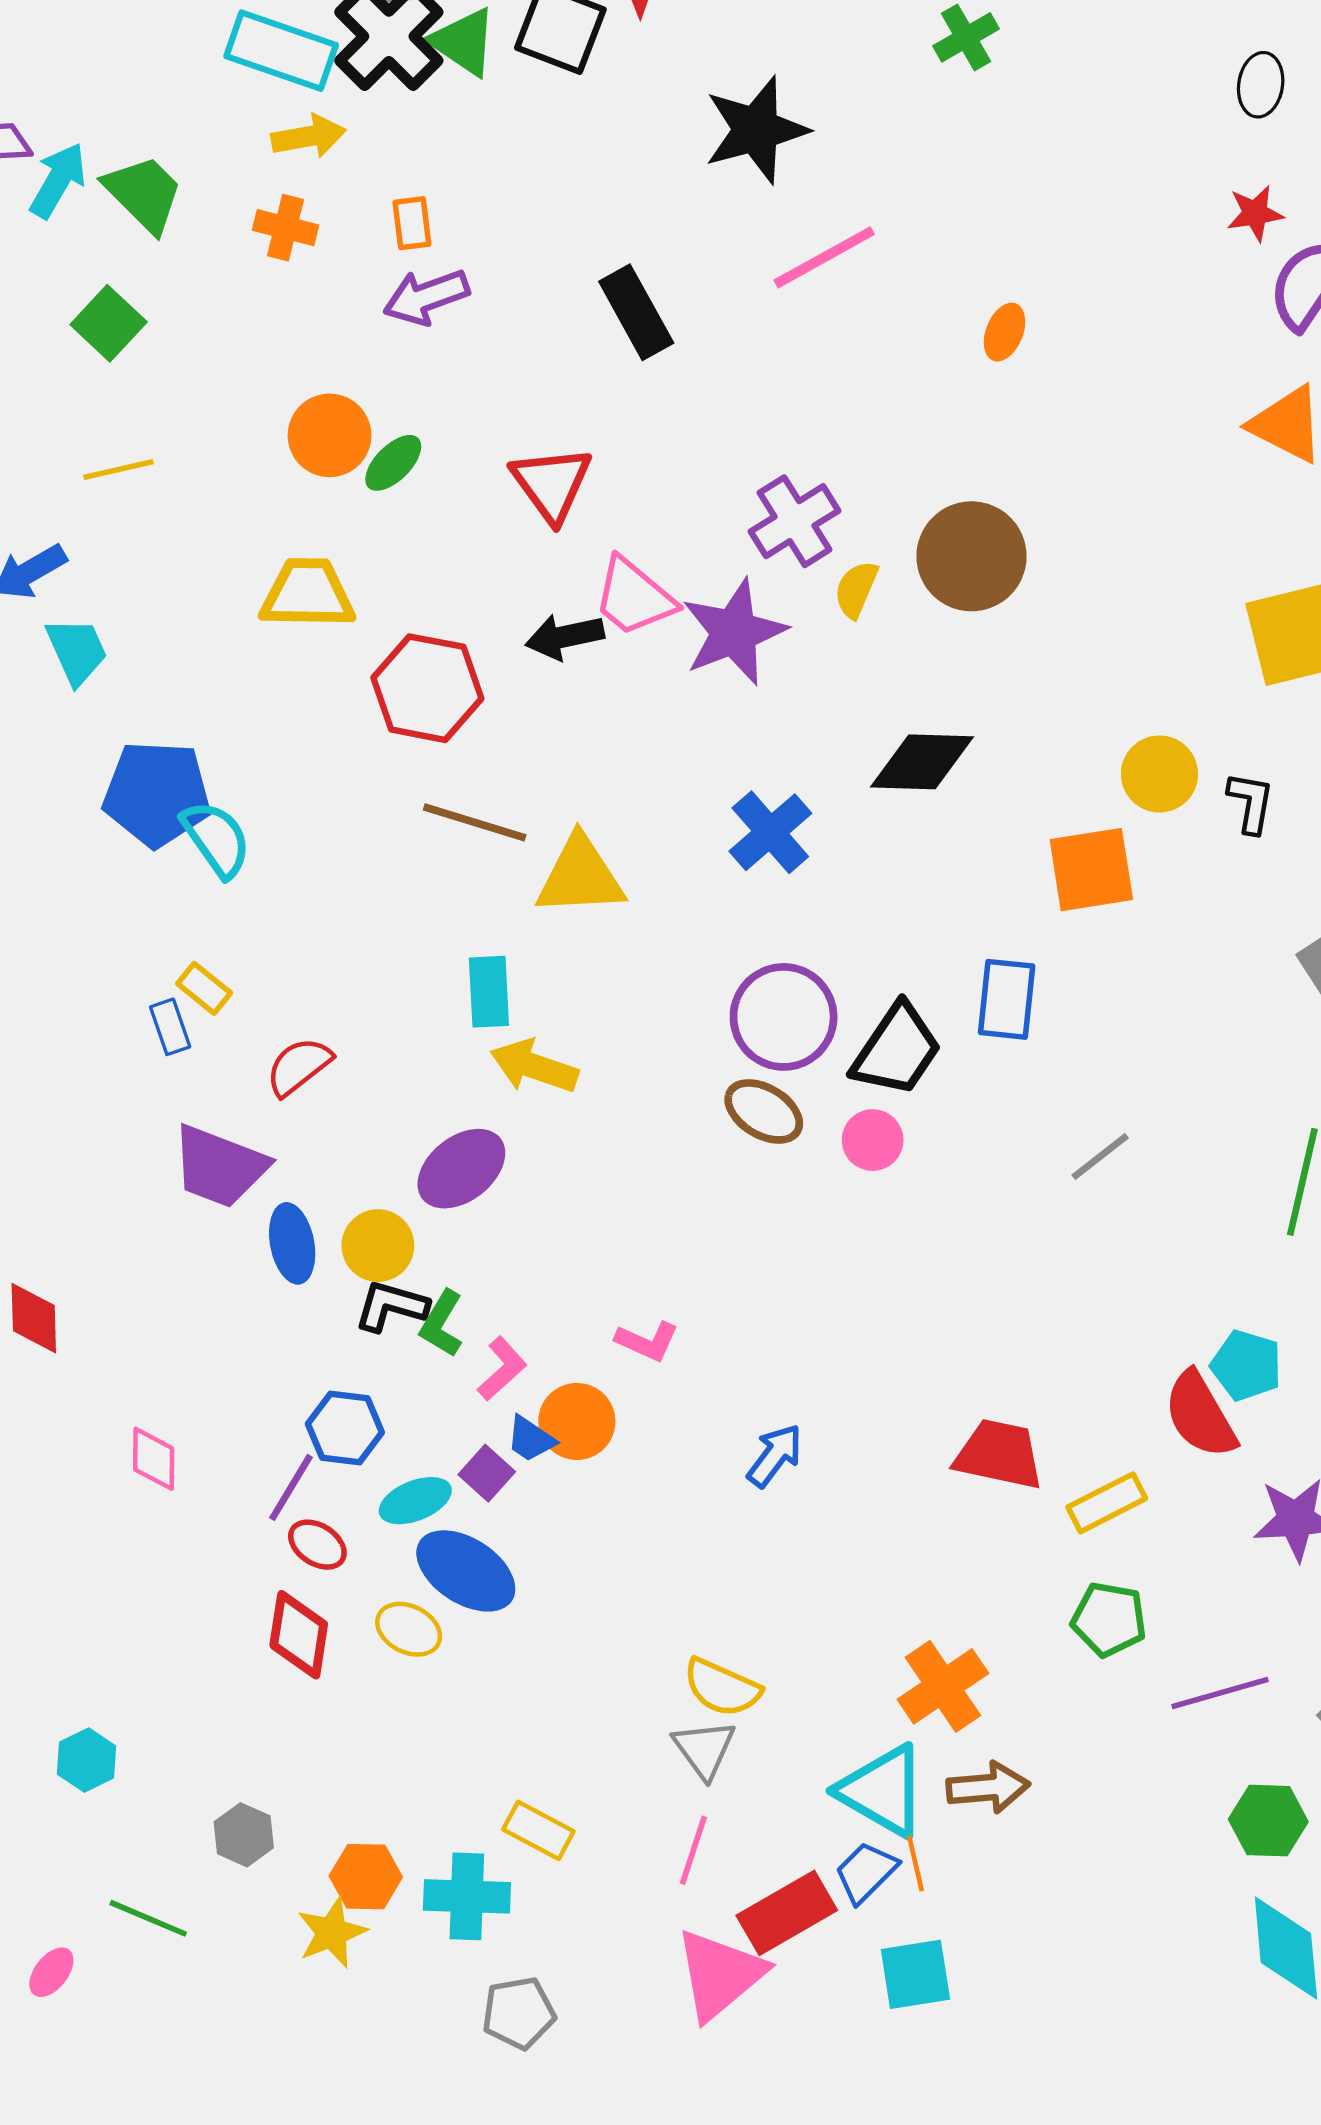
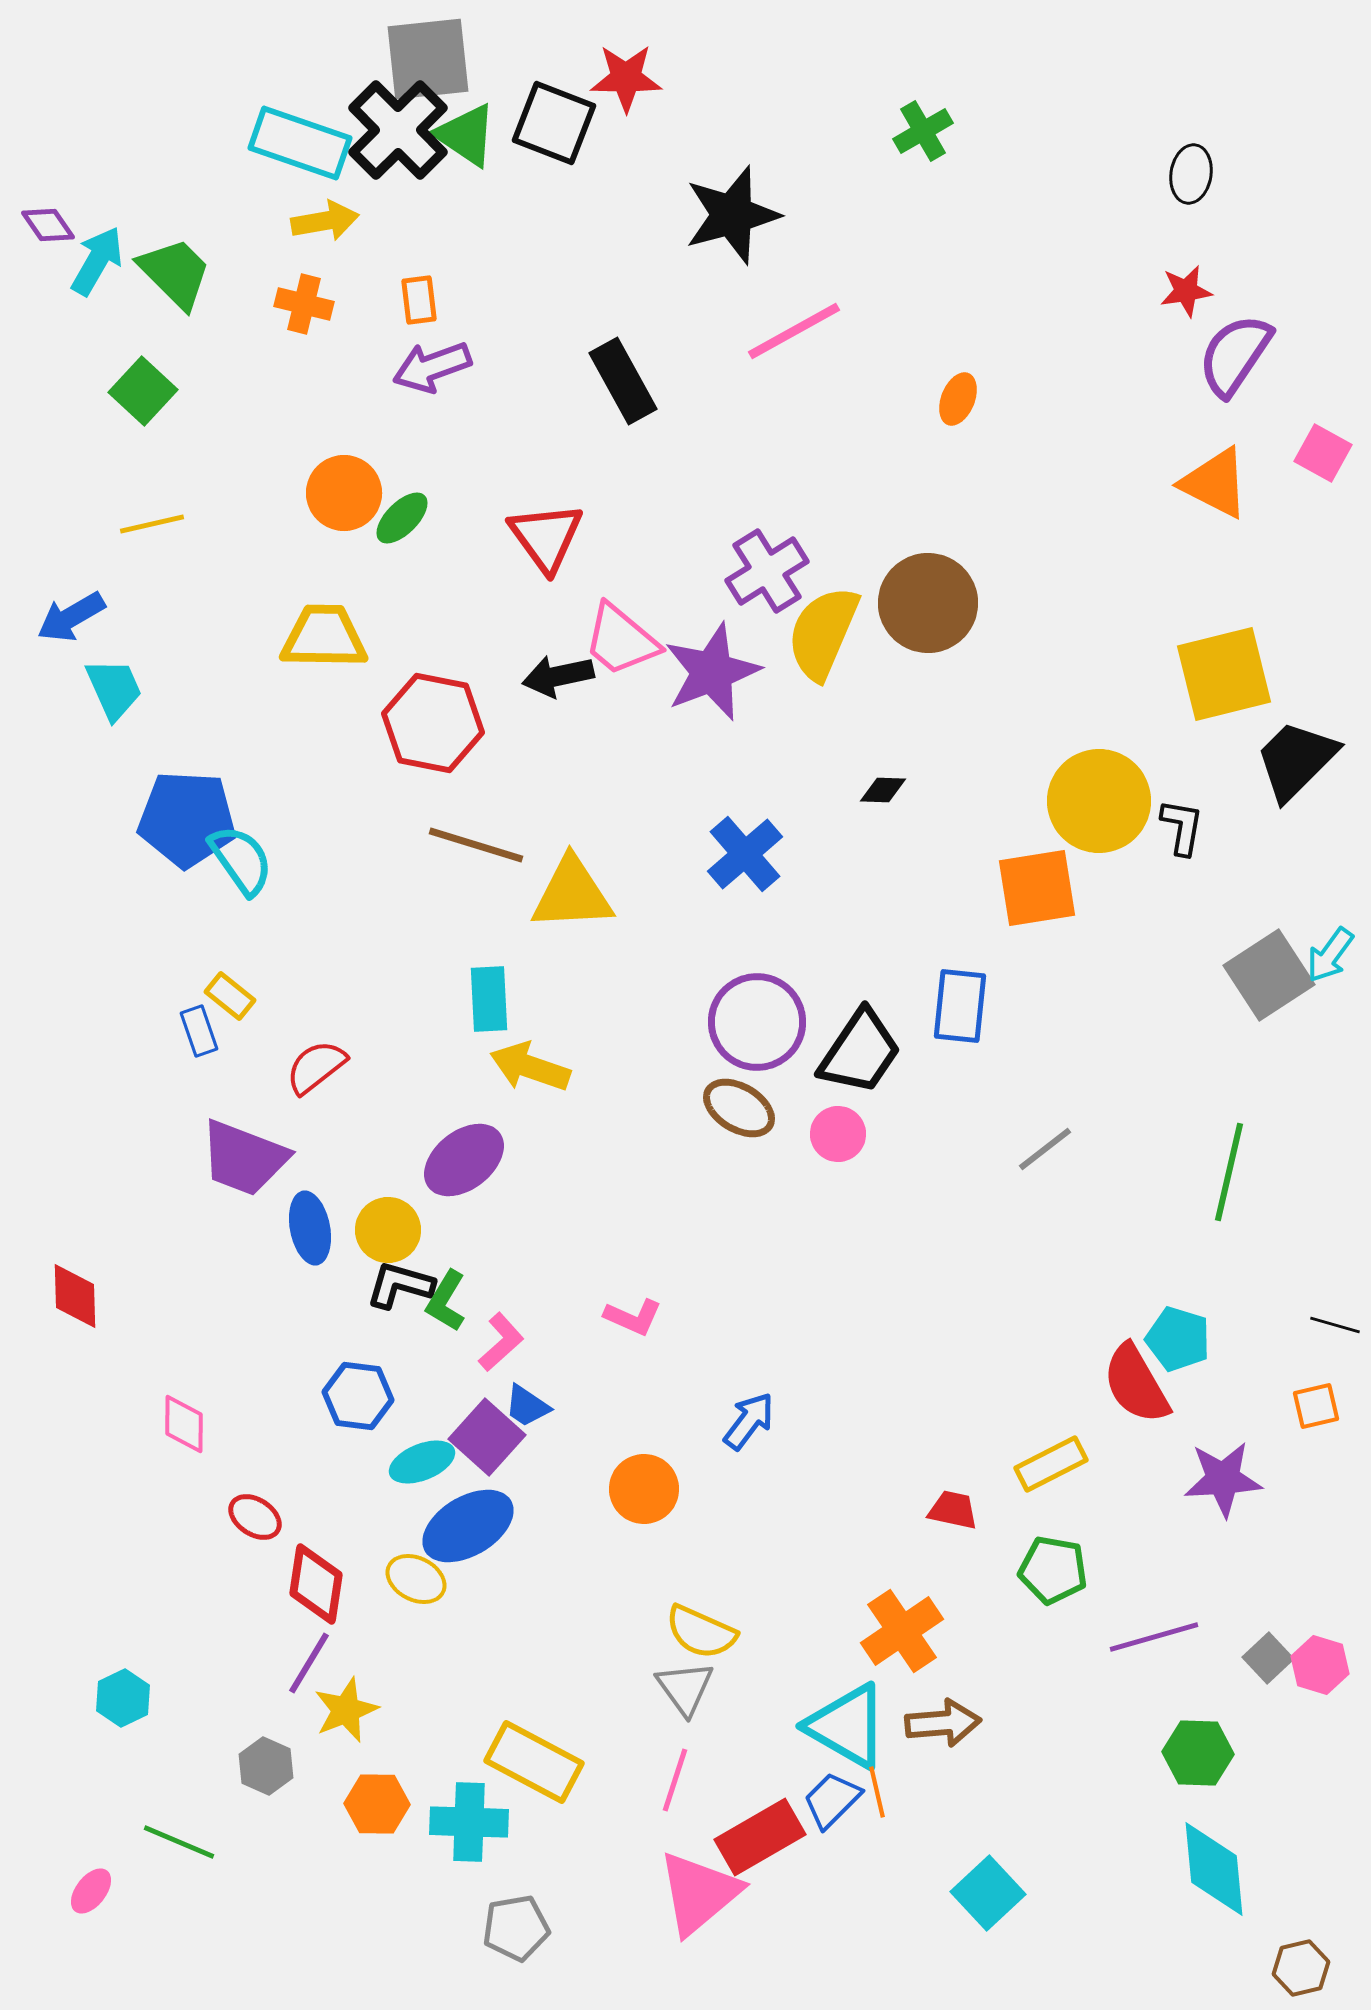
yellow semicircle: (856, 589) -> (823, 633), size x1.8
black diamond: (922, 762) -> (883, 790), size x0.5
yellow circle: (1159, 774) -> (1099, 801), size x1.5
orange circle: (577, 1421) -> (644, 1489), moved
red trapezoid: (999, 1454) -> (953, 1510), moved, size x0.6
purple square: (487, 1473) -> (487, 1437), size x1.5
purple line: (291, 1487) -> (309, 1663), moved
red ellipse: (317, 1545) -> (255, 1517), moved
blue ellipse: (466, 1571) -> (468, 1526), turned -64
yellow rectangle: (538, 1830) -> (534, 1762), size x1.5
yellow star: (332, 1933) -> (346, 1710), moved
cyan square: (915, 1974) -> (988, 1893), moved, turned -34

